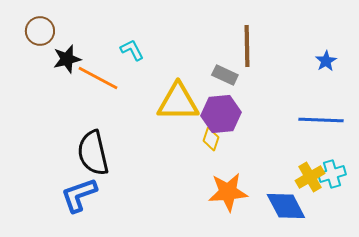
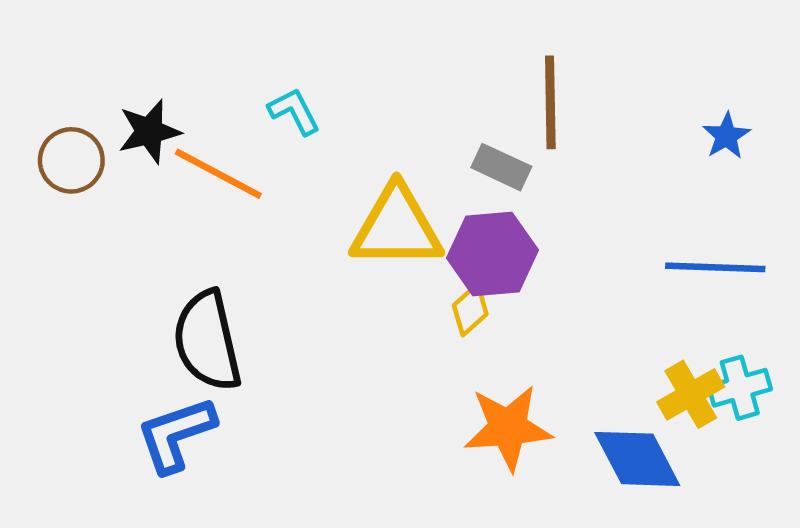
brown circle: (40, 31) -> (71, 160), moved
yellow diamond: (211, 139) -> (470, 310), turned 30

